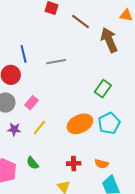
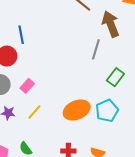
gray line: (56, 62) -> (96, 49), moved, turned -66
green rectangle: (103, 89) -> (115, 77), moved

